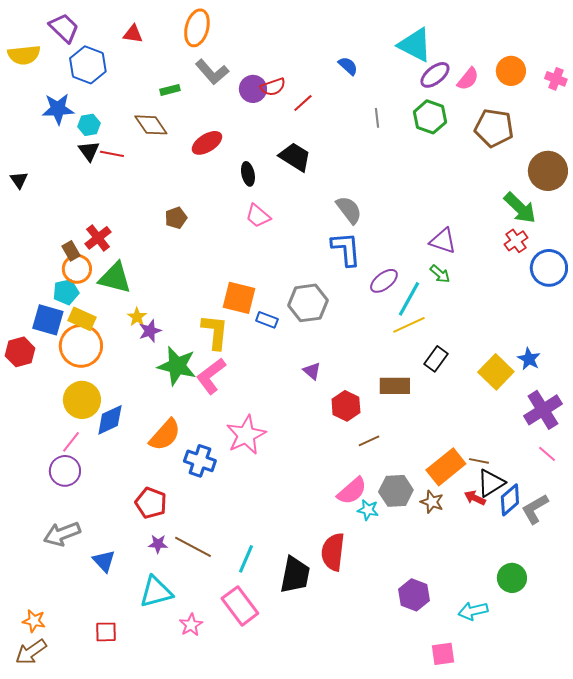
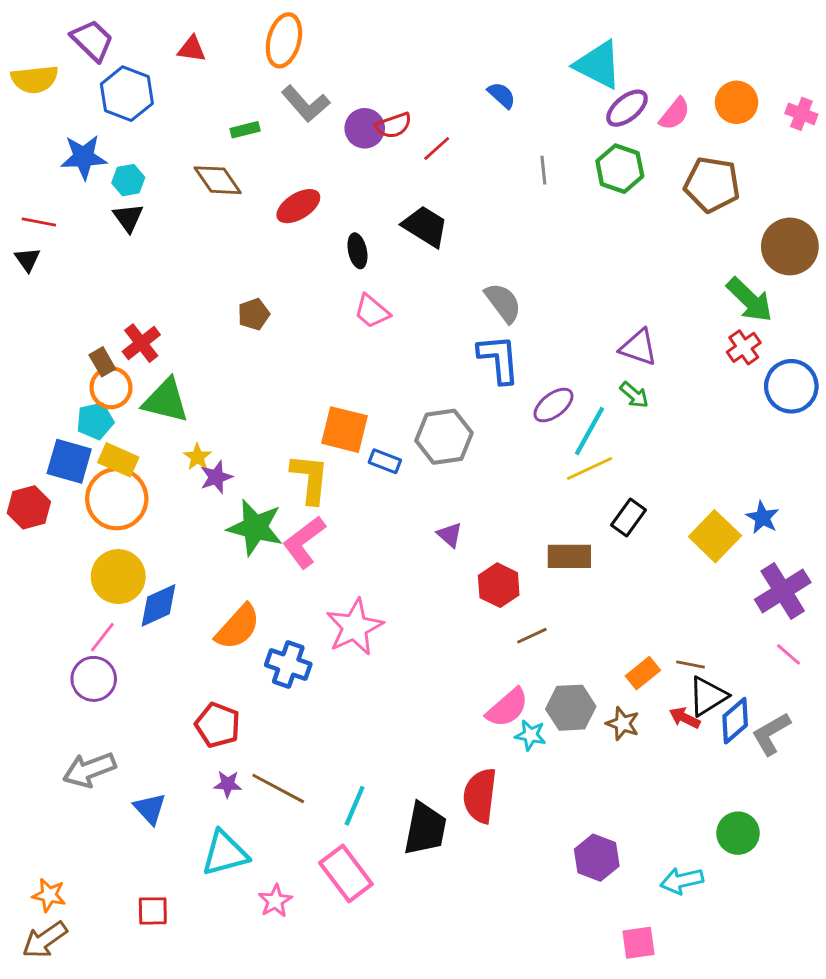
red line: (112, 154) -> (39, 222), moved
orange rectangle: (446, 467) -> (643, 673), size x0.6

